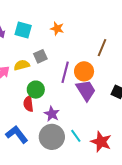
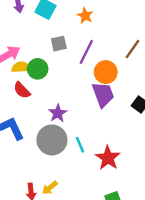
yellow semicircle: (22, 65) -> (21, 67), moved
purple line: (65, 72) -> (86, 52), moved
green circle: (36, 90) -> (38, 69), moved
red semicircle: (28, 104) -> (22, 90), moved, turned -49

